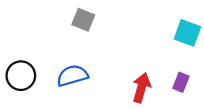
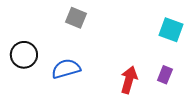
black circle: (21, 76) -> (24, 55), moved

